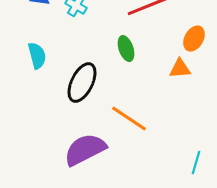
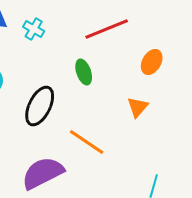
orange triangle: (180, 69) -> (138, 107), moved, turned -45

